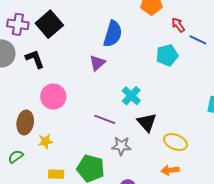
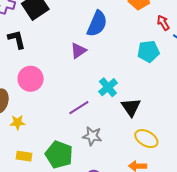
purple line: (105, 119) -> (79, 108), turned -60
black triangle: (147, 122) -> (131, 107), moved

